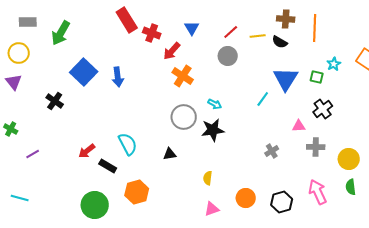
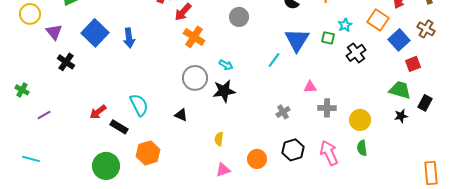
purple triangle: (14, 82) -> (54, 32), moved
black cross: (323, 109) -> (356, 53), moved
black triangle: (170, 154) -> (181, 115), turned 32
black hexagon: (282, 202) -> (293, 150), moved

